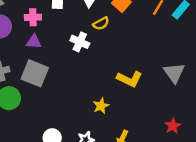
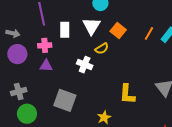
gray square: (35, 73) -> (65, 100), moved
yellow L-shape: (130, 79) -> (127, 94), turned 70

